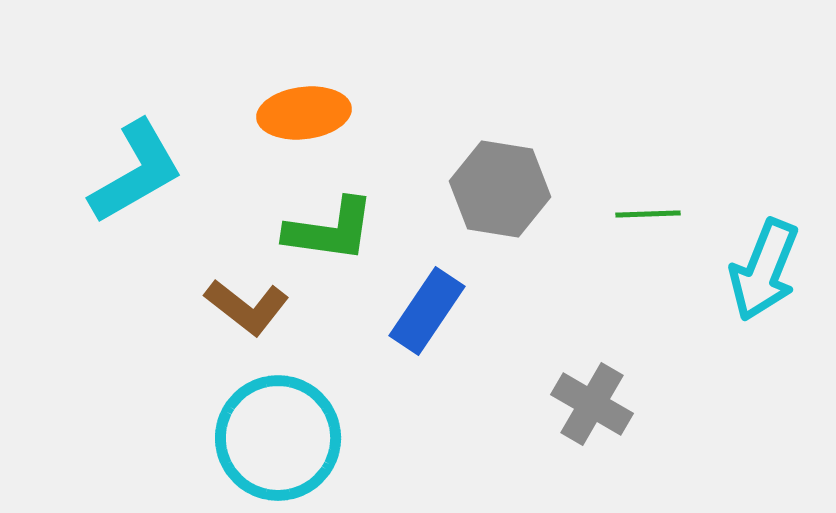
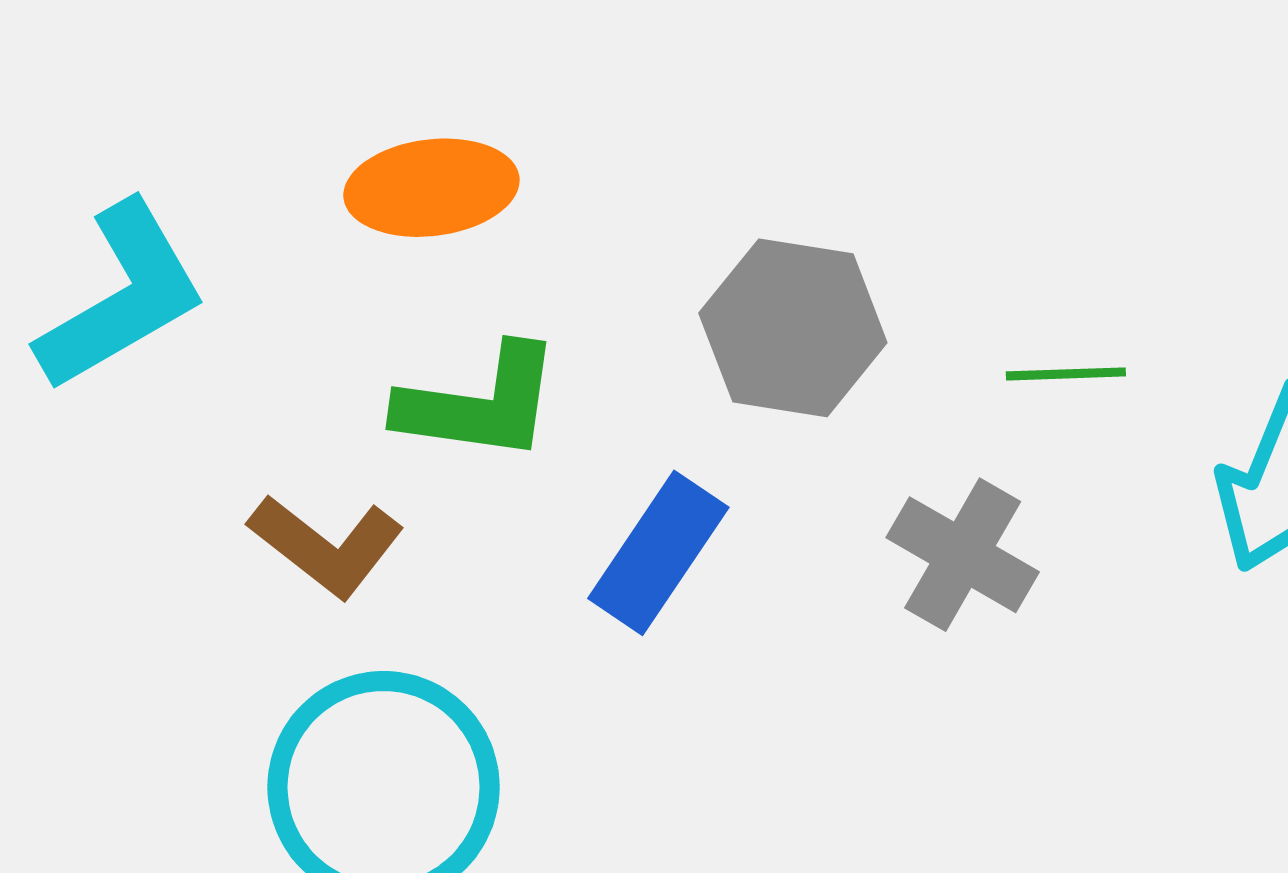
gray cross: (592, 404) -> (963, 555), moved

